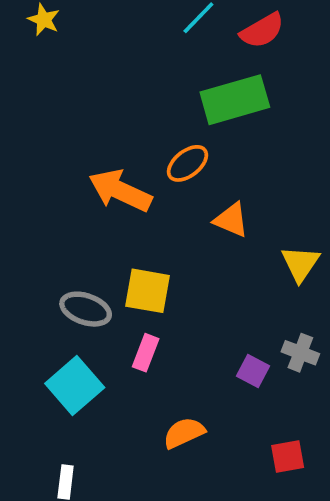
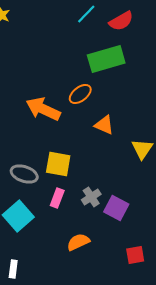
gray cross: (300, 353) -> (91, 197), moved, turned 36
purple square: (253, 371) -> (116, 208), size x1.4

